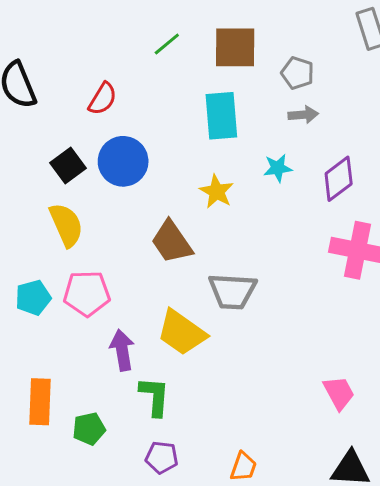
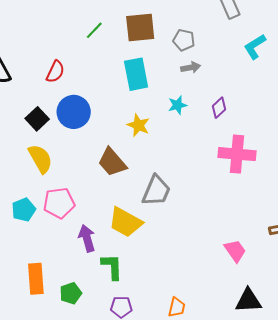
purple diamond: (339, 179) -> (219, 108), size x0.7
gray trapezoid: (232, 291) -> (156, 191), turned -64

